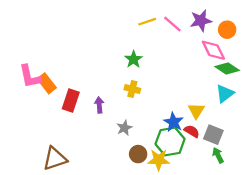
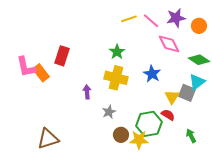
pink diamond: (213, 50) -> (169, 44), moved
yellow cross: (132, 89) -> (116, 78), size x1.6
red rectangle: (71, 100) -> (62, 56), moved
blue star: (173, 122) -> (152, 74), moved
gray square: (213, 135) -> (187, 93), moved

